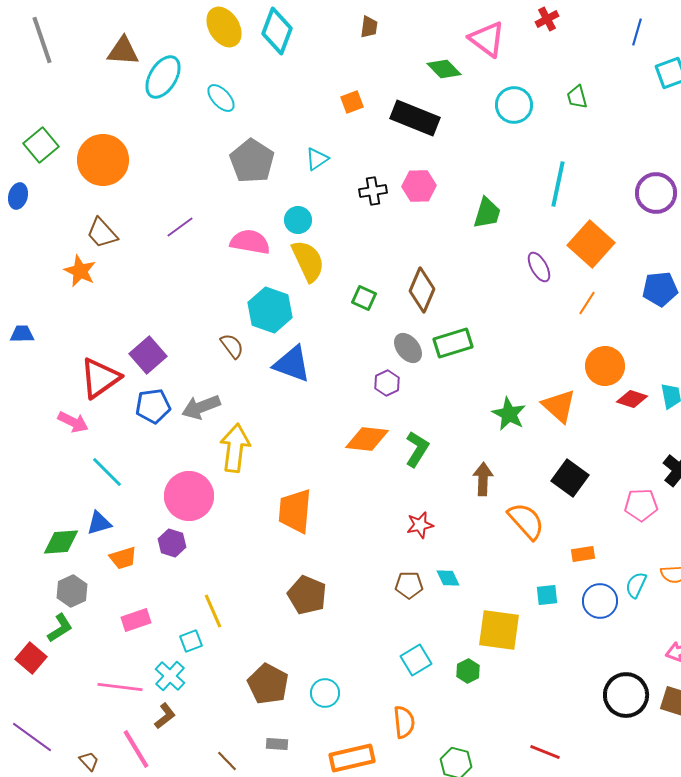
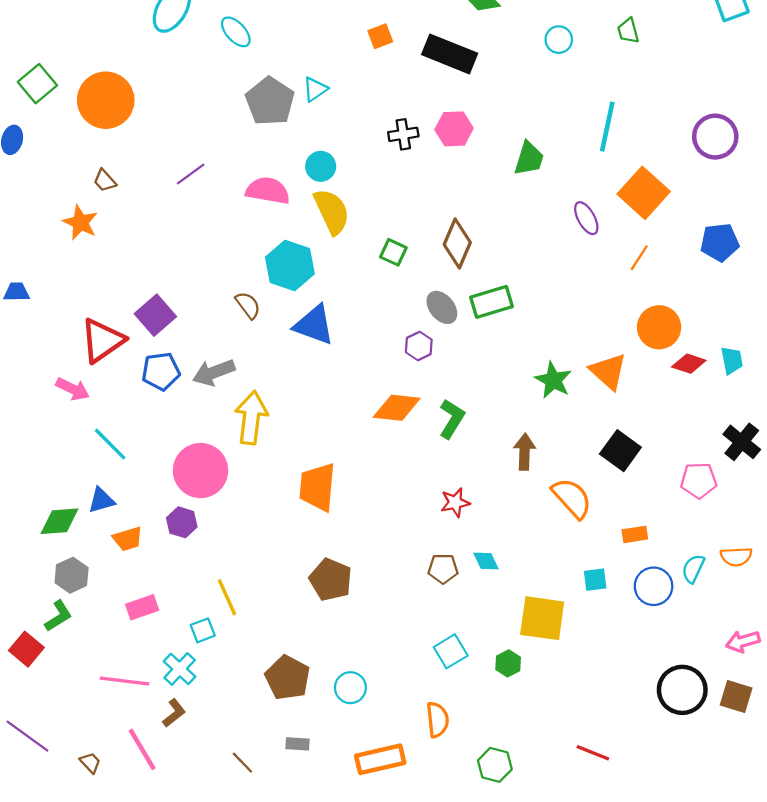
cyan circle: (514, 105) -> (559, 40), size x0.7
cyan triangle: (317, 159) -> (315, 89), moved
brown trapezoid: (102, 233) -> (105, 181), size x0.7

